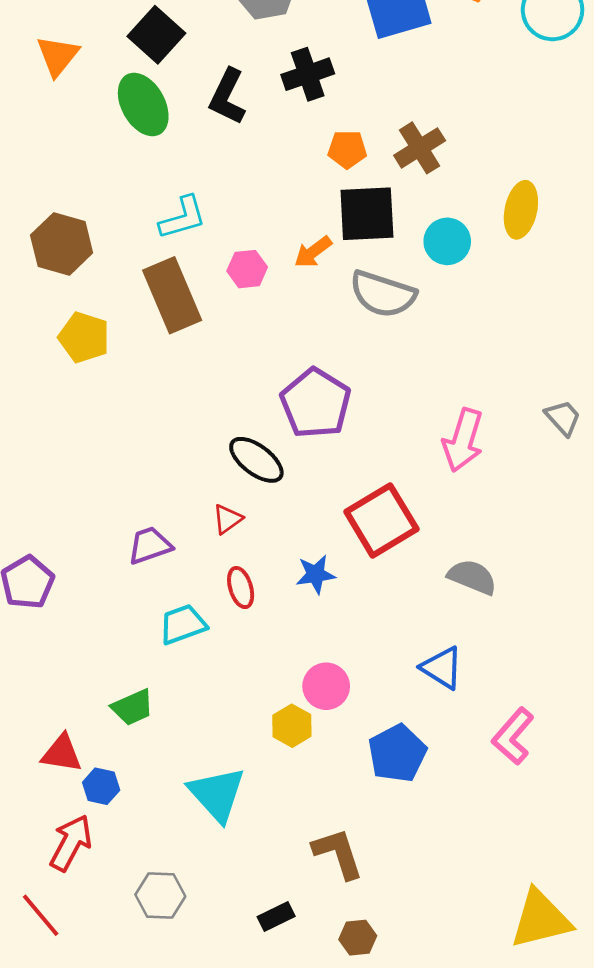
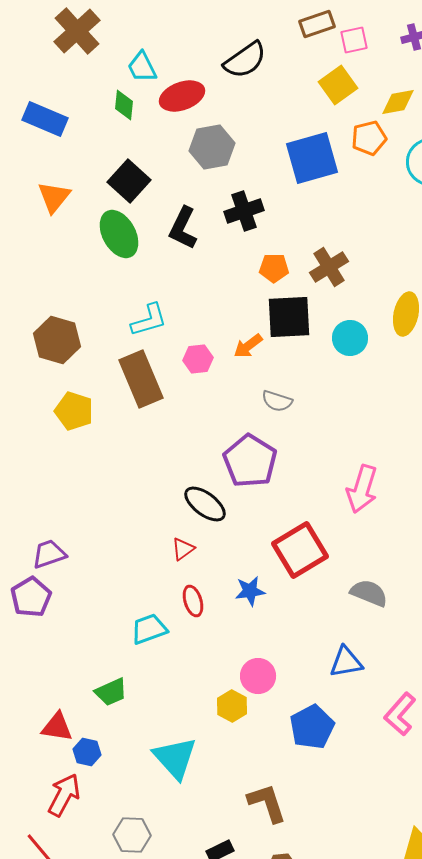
gray semicircle: (383, 294) -> (277, 401), moved, size x0.6
purple trapezoid: (150, 545) -> (49, 554), moved
blue triangle: (442, 668) -> (346, 662), turned -42

